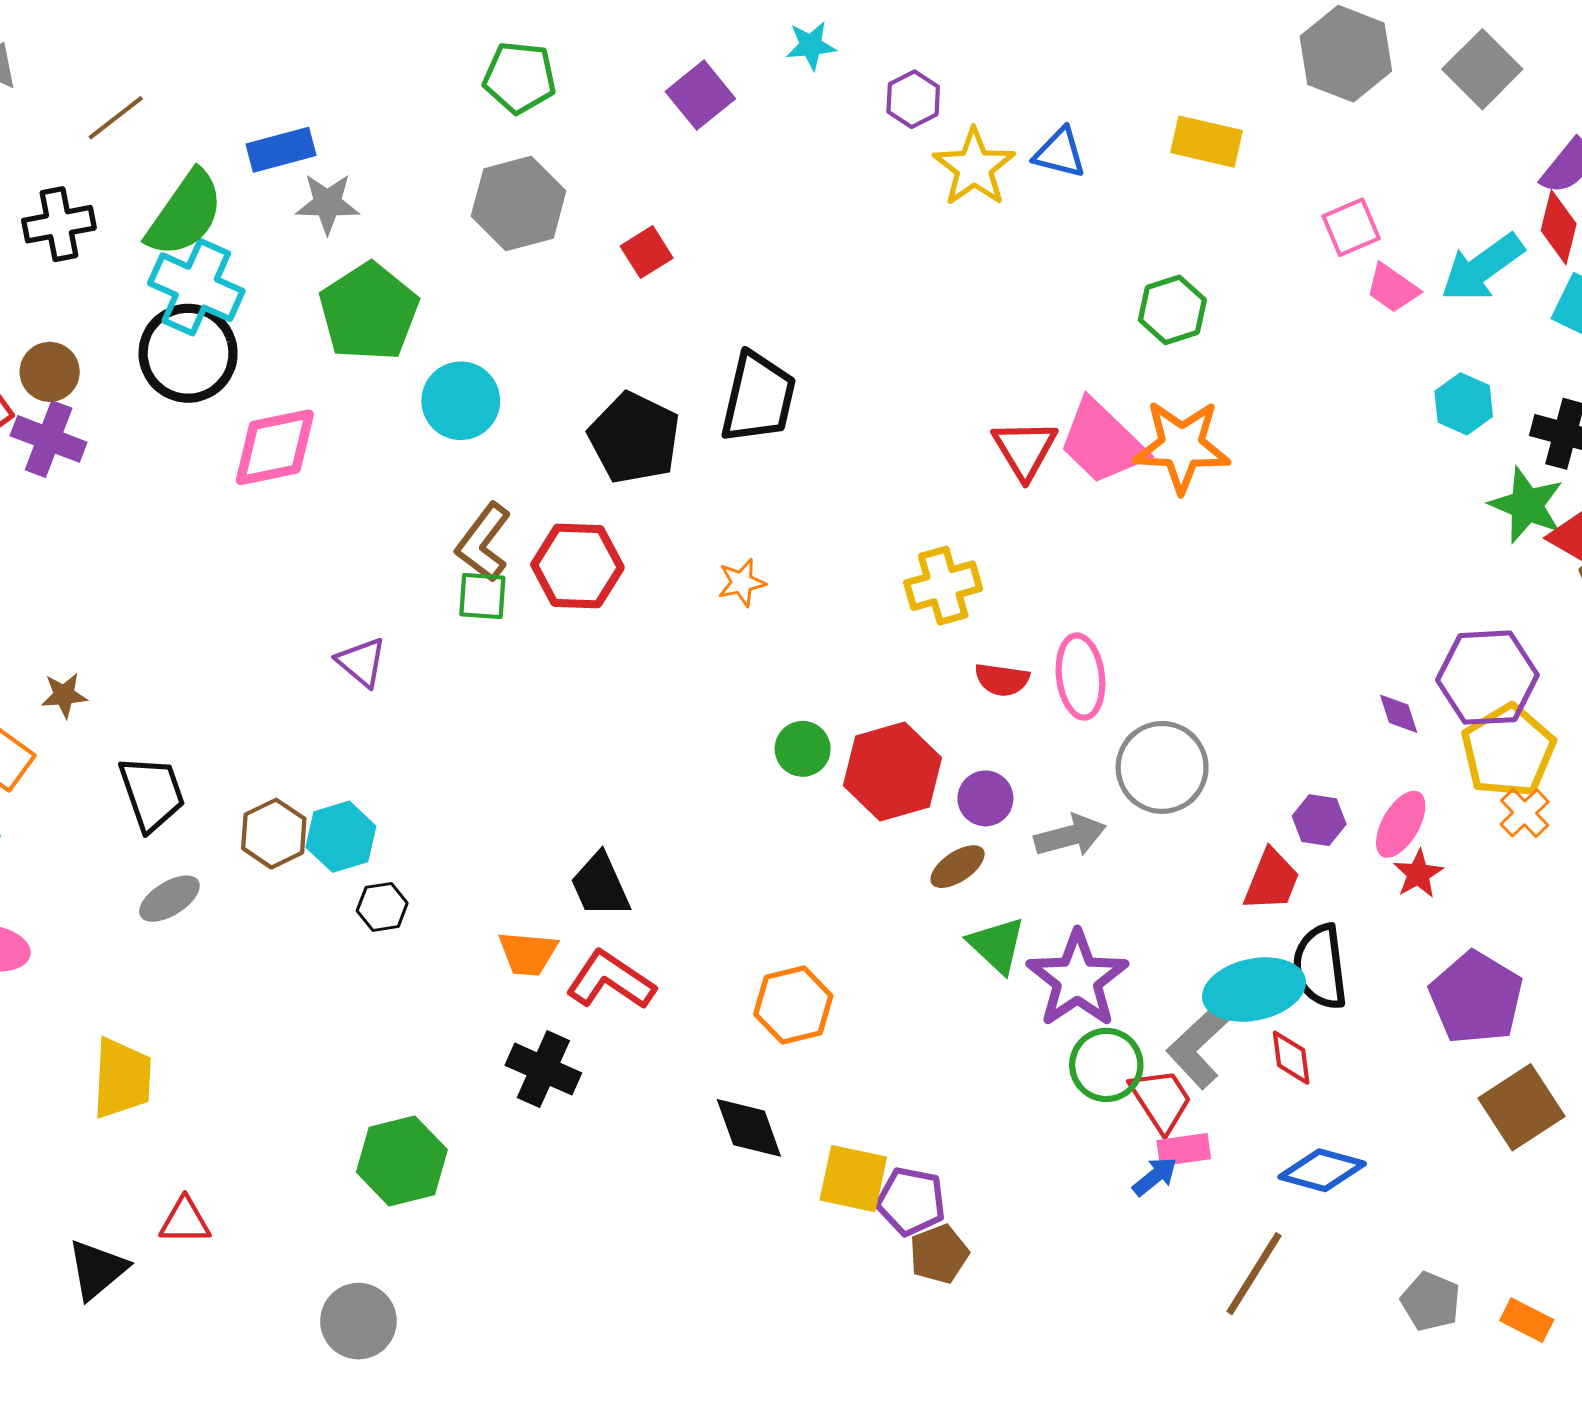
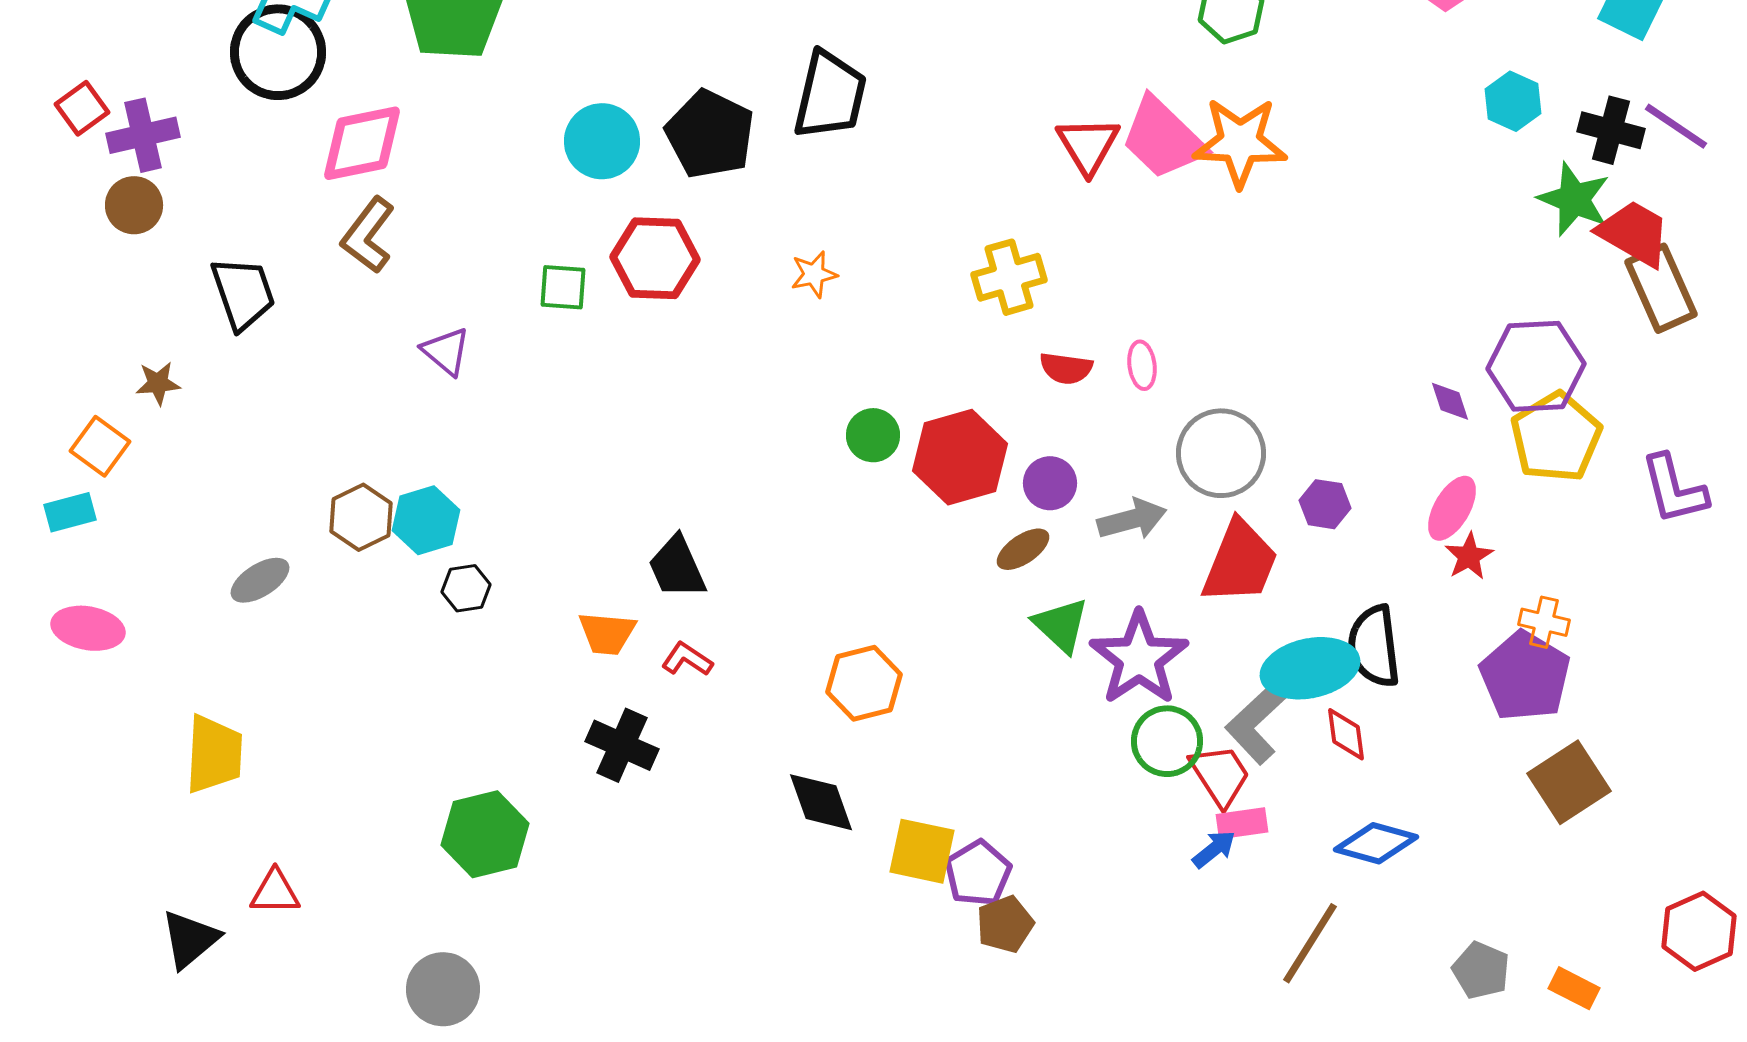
brown circle: (50, 372) -> (134, 205), moved
cyan circle: (461, 401) -> (602, 141), moved
purple cross: (49, 439) -> (143, 135), turned -34
brown L-shape: (483, 542) -> (368, 235), moved
pink ellipse: (1080, 677) -> (1142, 365), size x0.6
black trapezoid: (152, 793) -> (243, 293), moved
orange cross: (1525, 813) -> (1544, 622), moved, turned -33
purple hexagon: (1319, 820) -> (1325, 504), moved
red trapezoid: (1272, 880) -> (1240, 562), moved, size x1.4
red L-shape: (611, 980) -> (687, 659), size x0.6
purple pentagon: (911, 1201) -> (978, 873), turned 30

